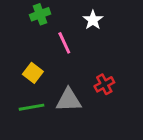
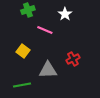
pink line: (64, 43) -> (45, 30), turned -42
green line: (31, 107) -> (22, 85), moved

